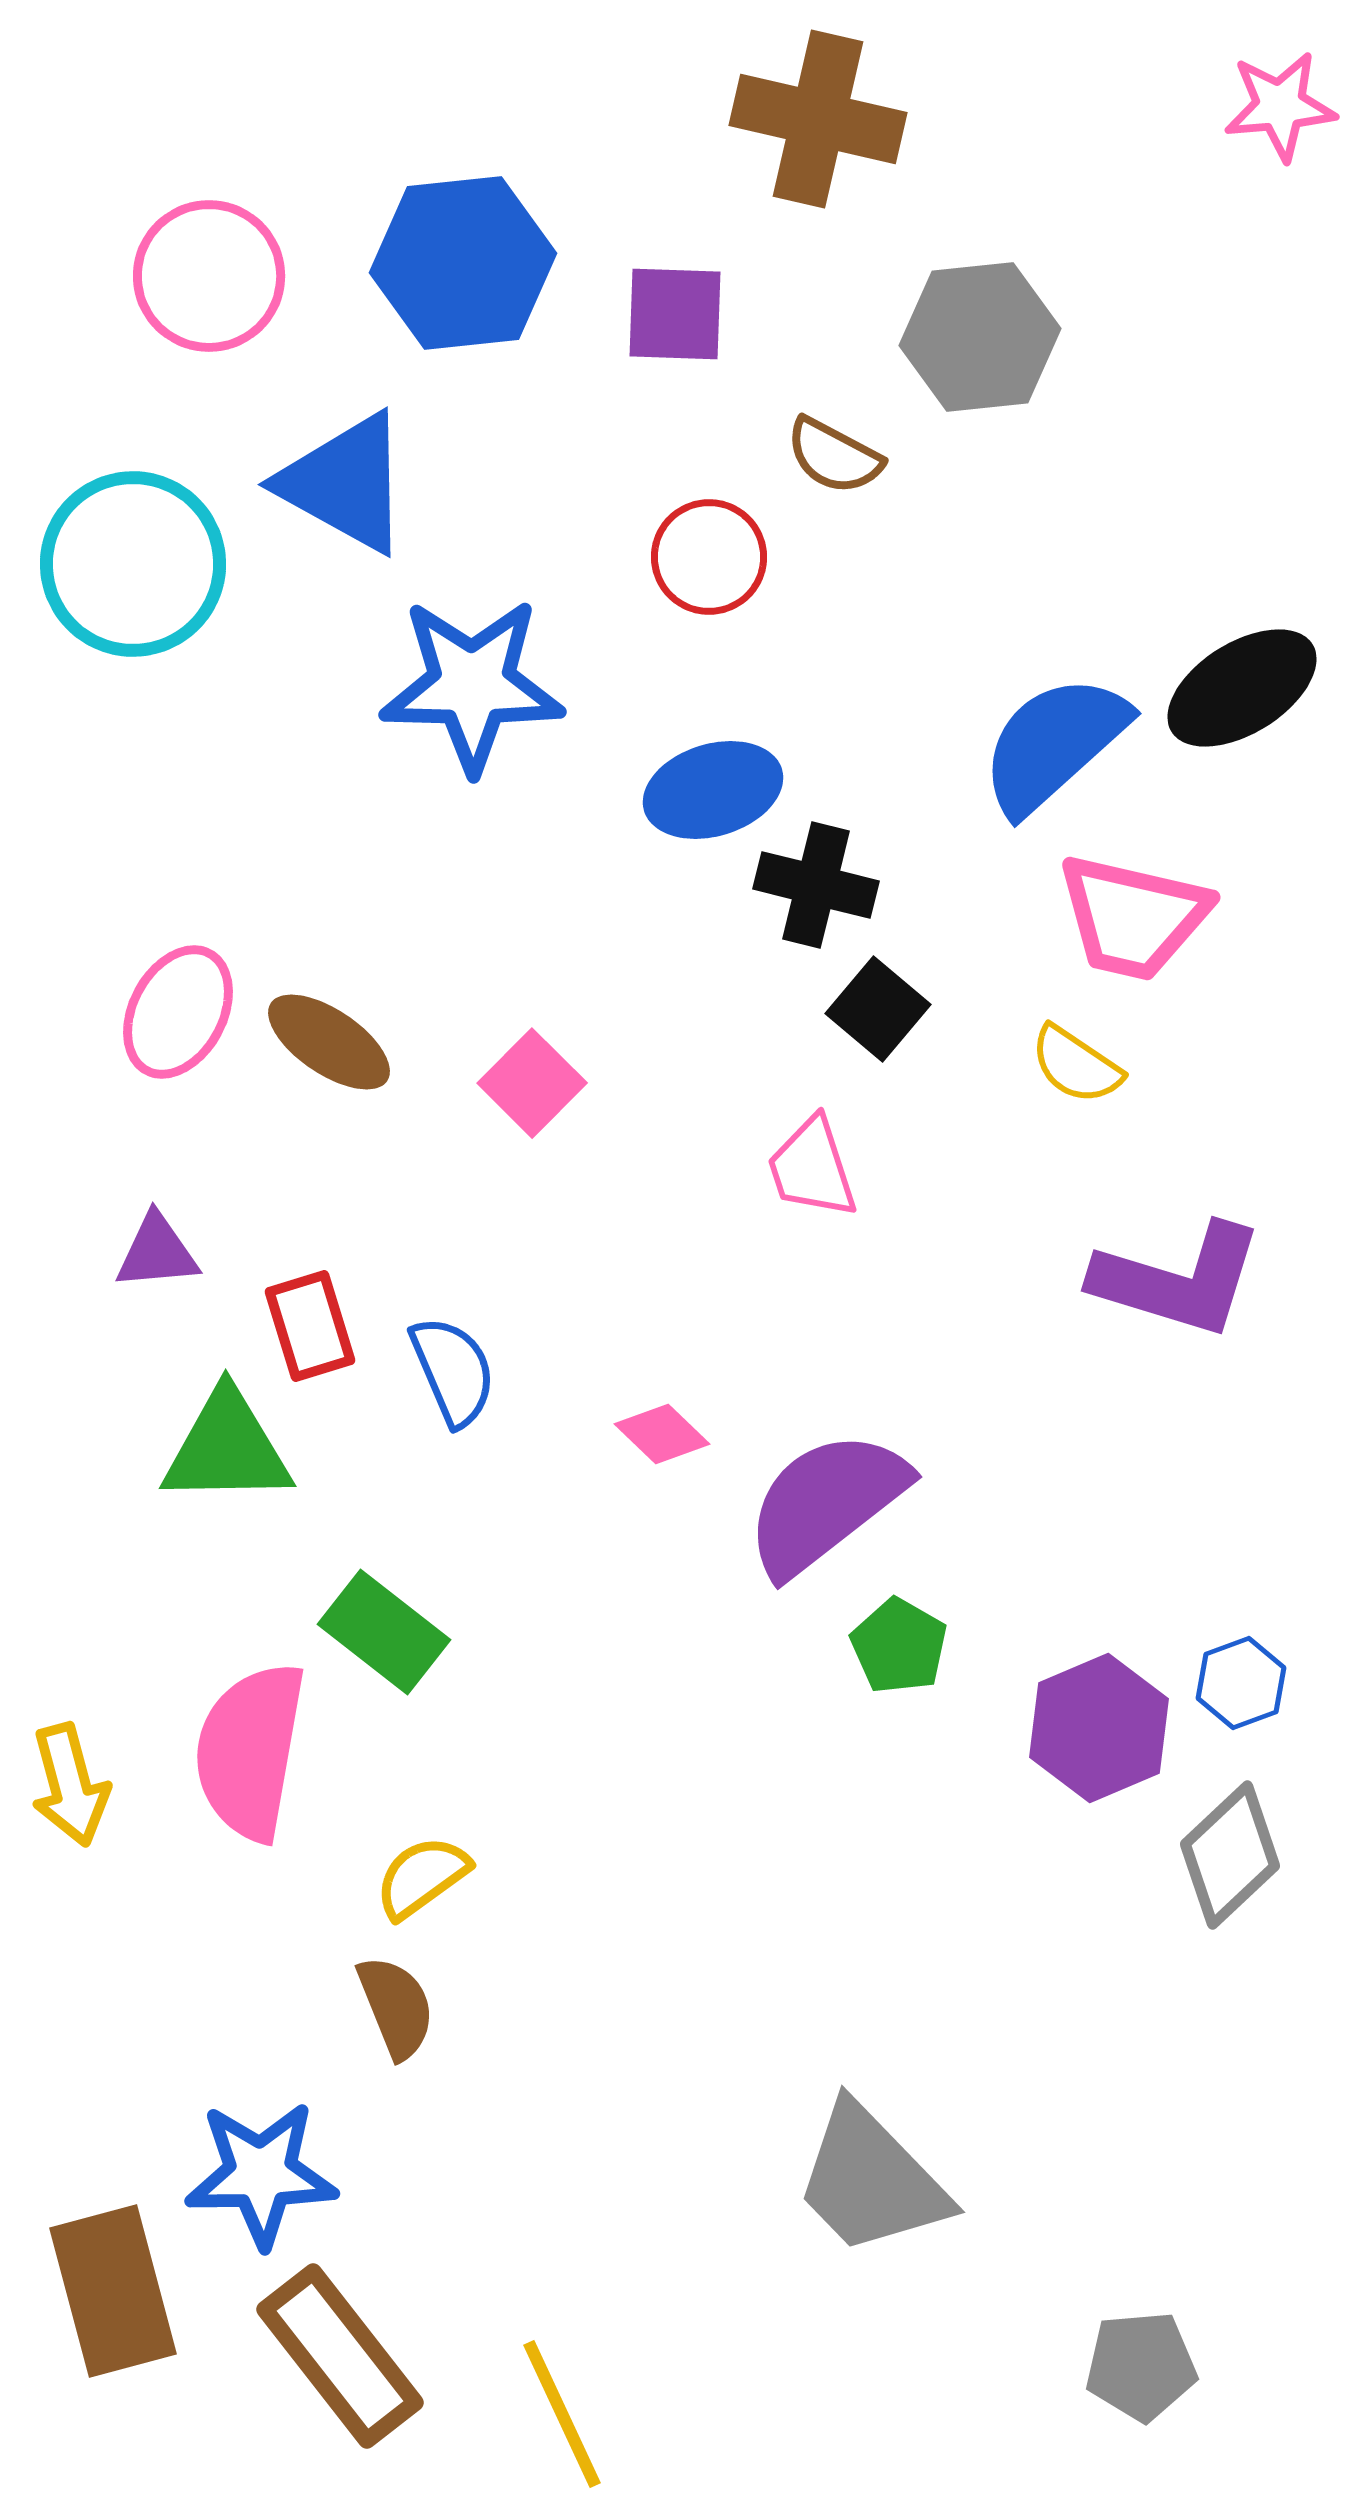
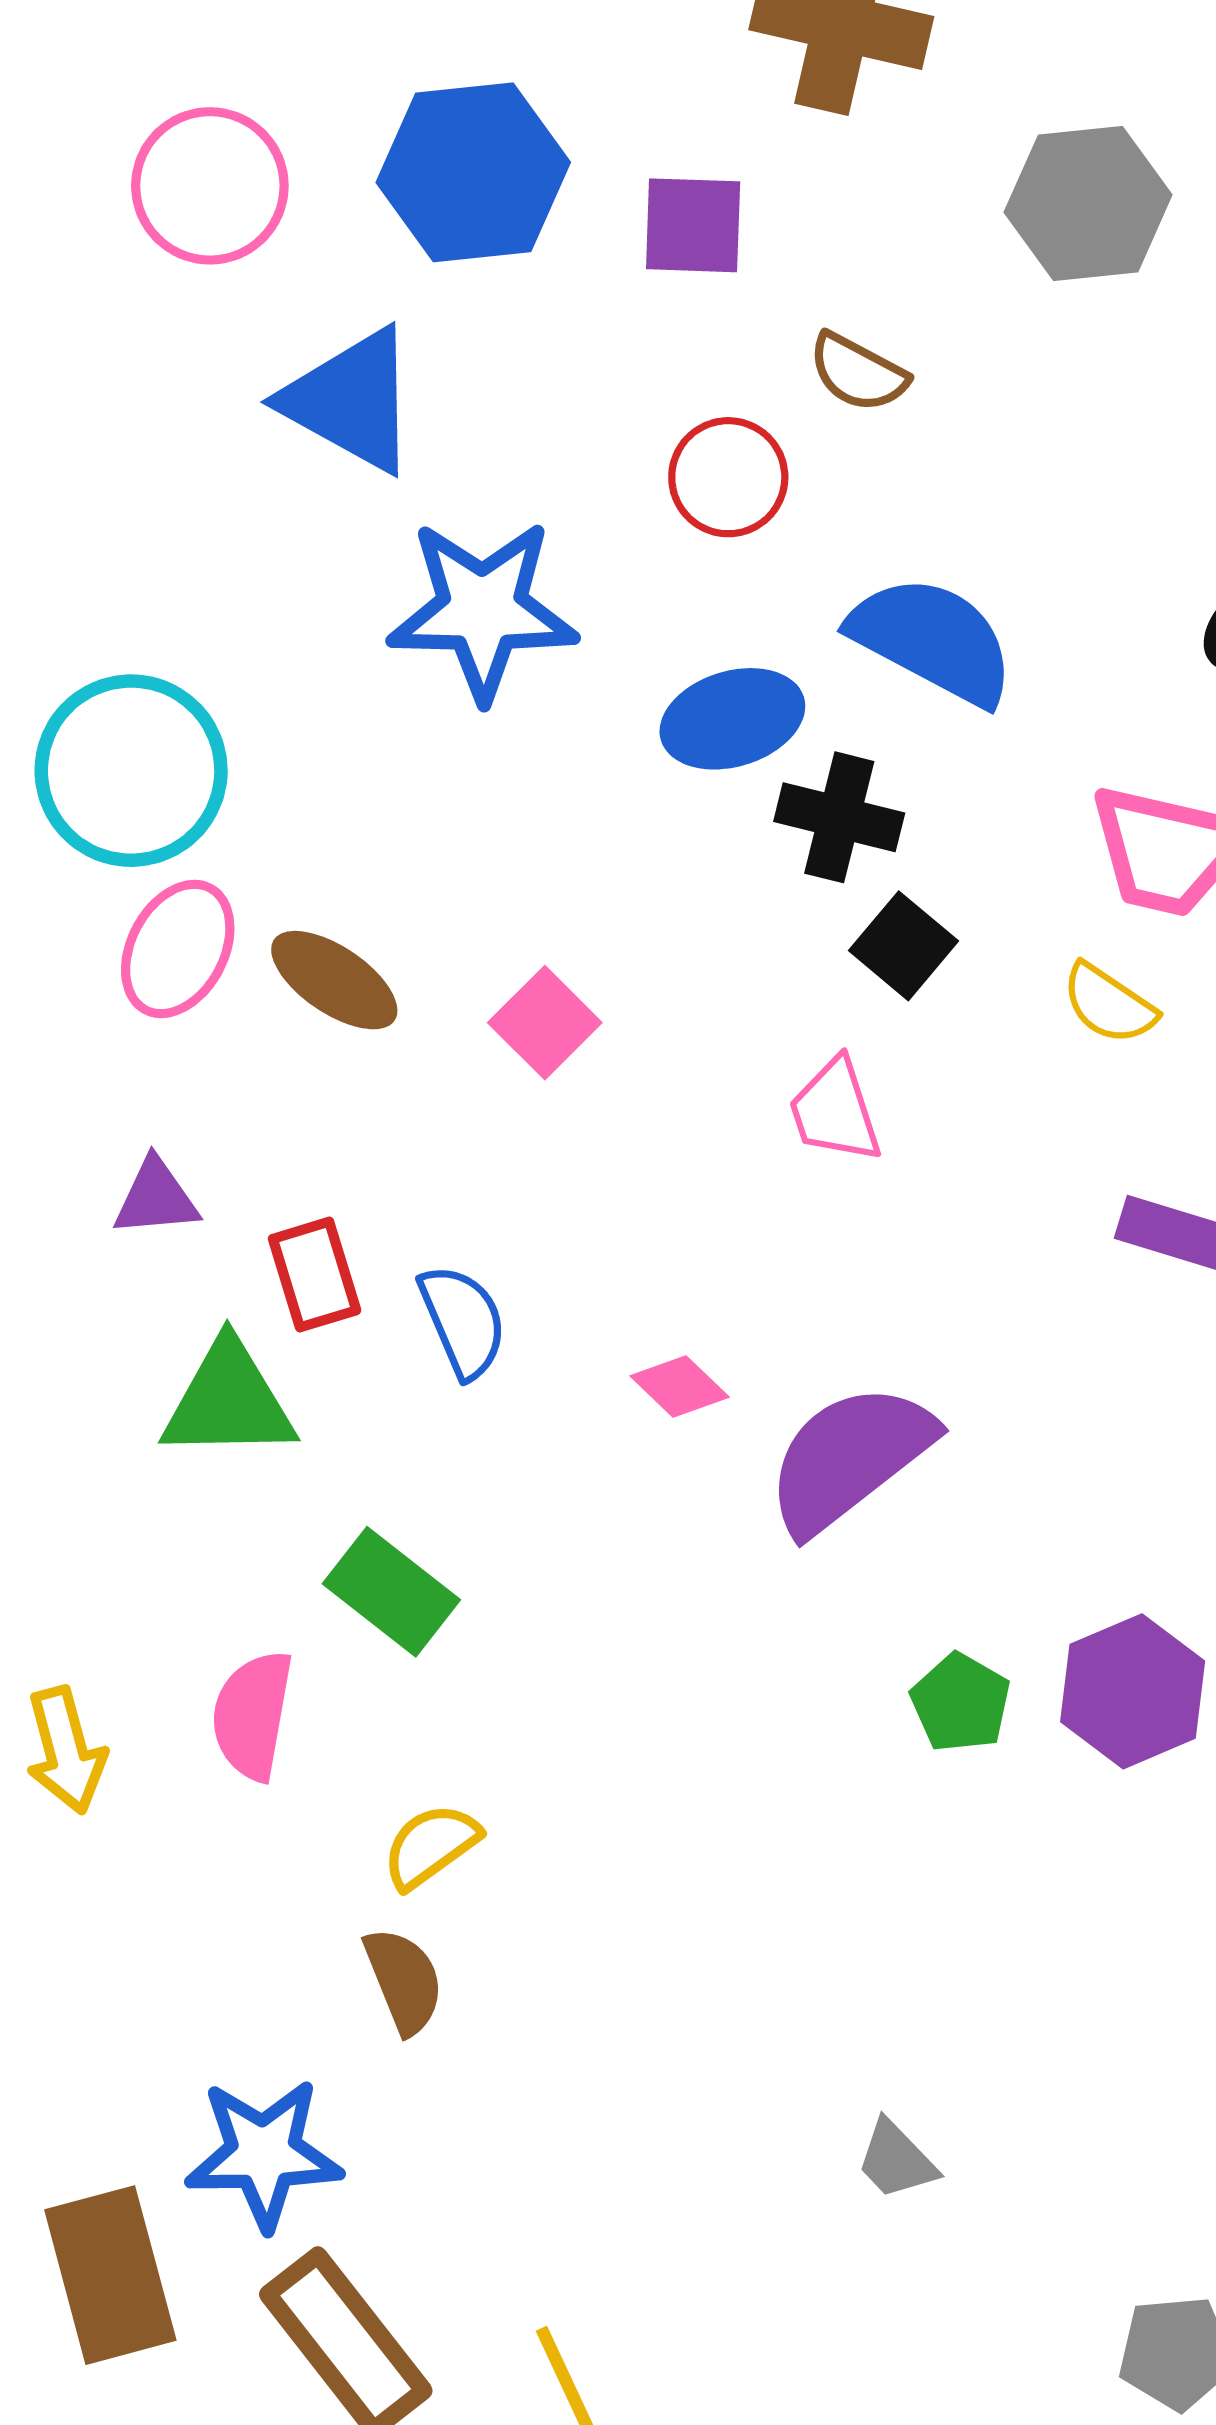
gray hexagon: (980, 337) -> (1088, 203), moved
cyan circle: (133, 564) -> (131, 771), moved
blue semicircle: (1054, 744) -> (933, 640), moved, turned 70
green pentagon: (899, 1646) -> (961, 1703), moved
pink semicircle: (250, 1751) -> (252, 1715), size x0.7
gray trapezoid: (871, 2180) -> (896, 2160), size x0.5

